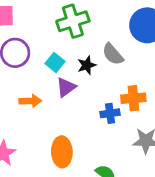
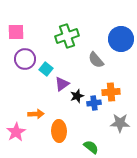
cyan square: (55, 62) -> (46, 69), moved
black star: (87, 65) -> (77, 96), moved
orange arrow: (30, 101) -> (36, 114), moved

